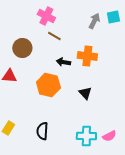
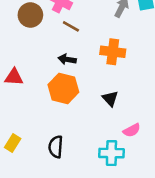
brown circle: (22, 48) -> (30, 15), moved
black arrow: (63, 62) -> (67, 59), moved
pink semicircle: (109, 136) -> (132, 130), moved

